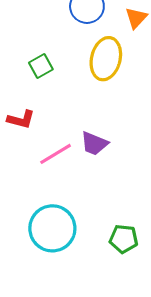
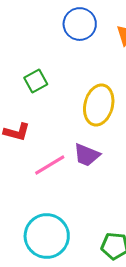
yellow ellipse: (106, 59) -> (99, 105), moved

